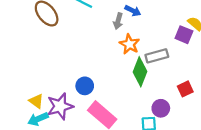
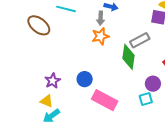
orange star: (129, 44) -> (100, 36), moved, turned -30
purple star: (60, 106) -> (53, 81), moved, size x0.7

